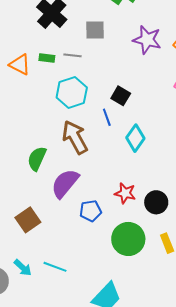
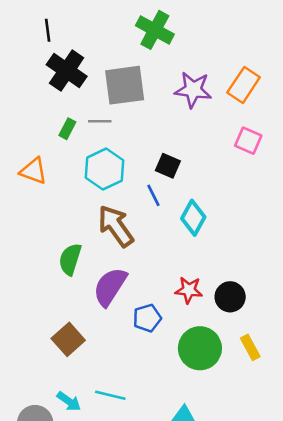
gray square: (95, 30) -> (125, 85), size x1.6
green rectangle: (47, 58) -> (67, 129), turned -63
orange triangle: (20, 65) -> (33, 171), moved

